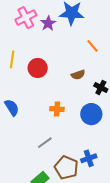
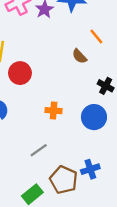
red circle: (38, 68) -> (20, 73), moved
brown semicircle: (78, 75) -> (80, 56), moved, turned 64

